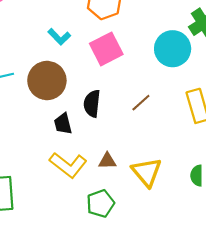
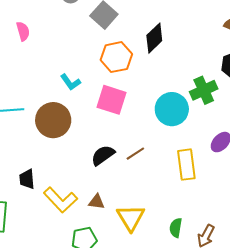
pink square: (106, 49) -> (111, 100), turned 36
black semicircle: (92, 104) -> (103, 155), moved, turned 40
black trapezoid: (63, 124) -> (27, 179), moved

